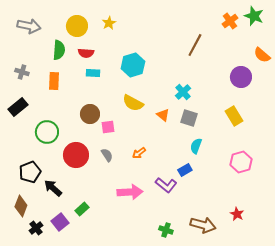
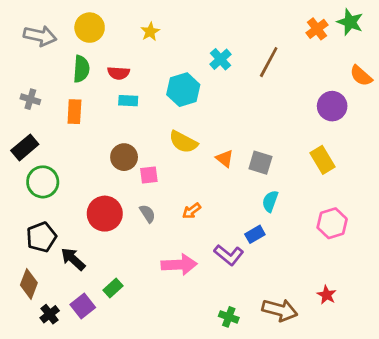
yellow circle: (77, 26) -> (90, 28), moved
cyan cross: (183, 92) -> (220, 59), moved
green circle: (47, 132) -> (43, 182), moved

